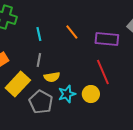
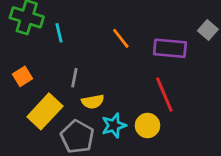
cyan line: (39, 34) -> (59, 33), moved

